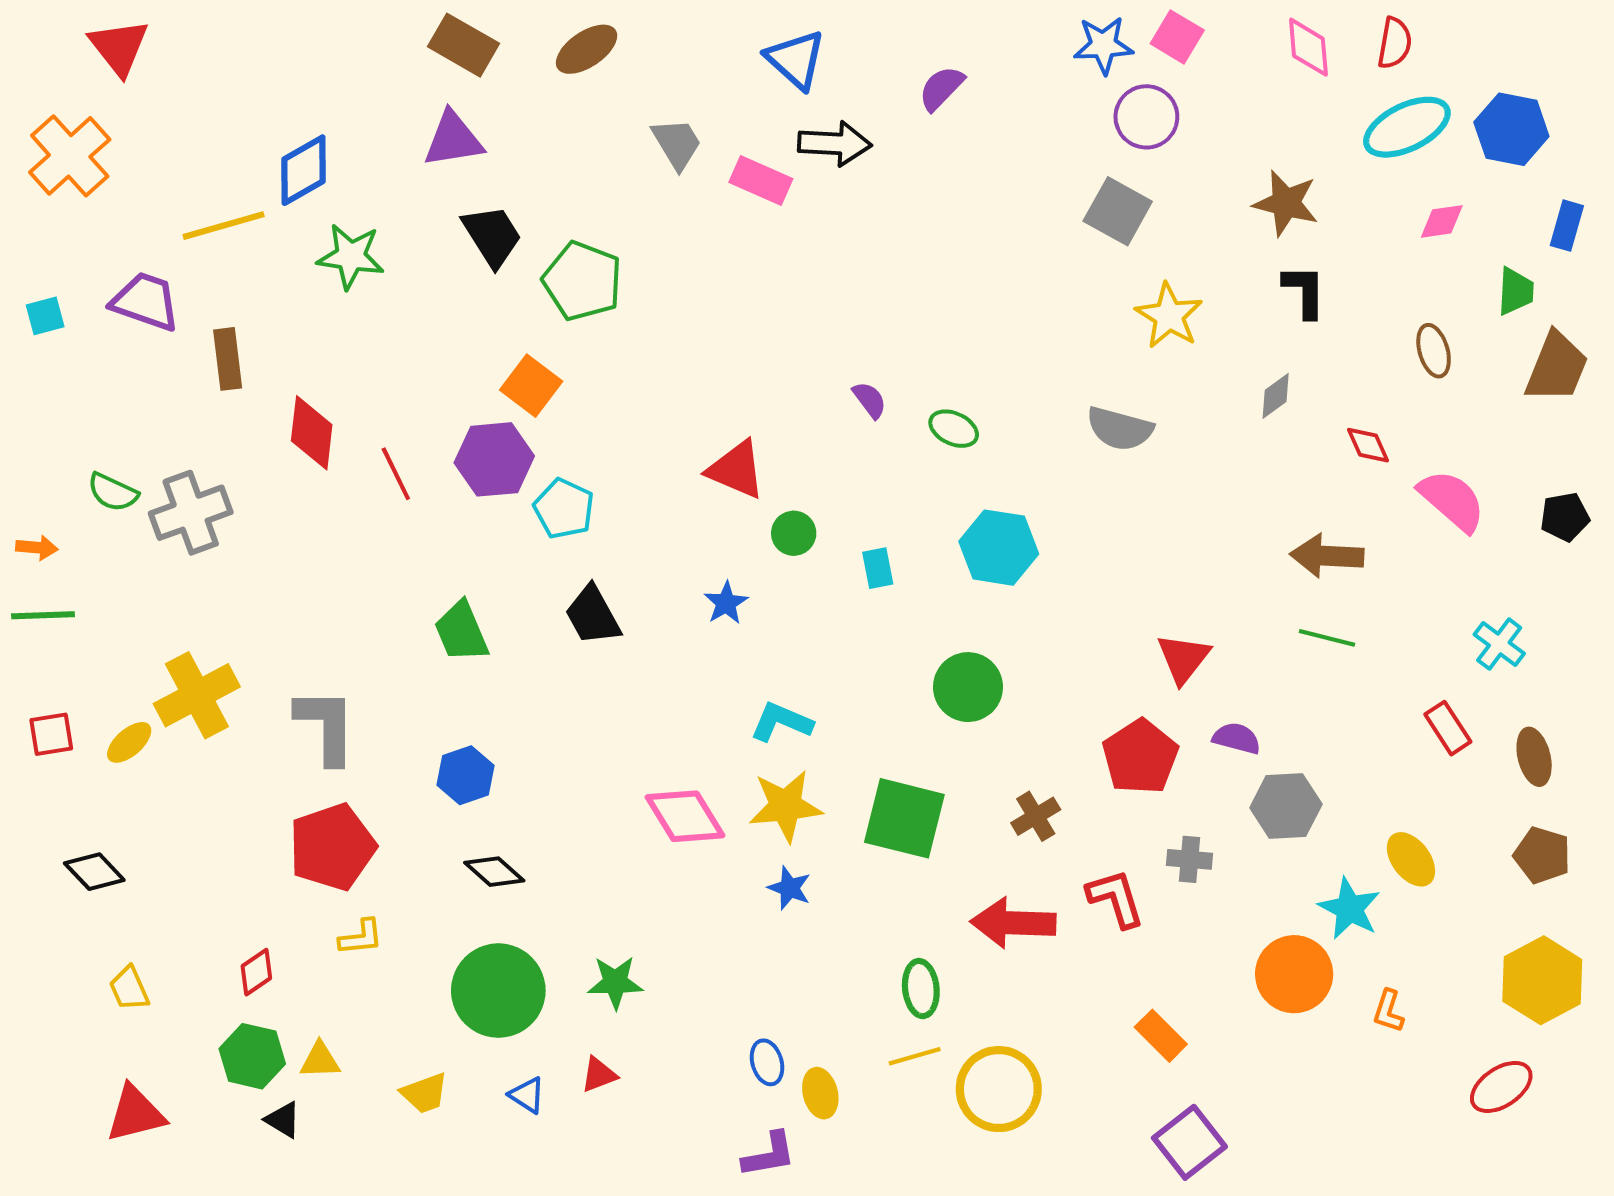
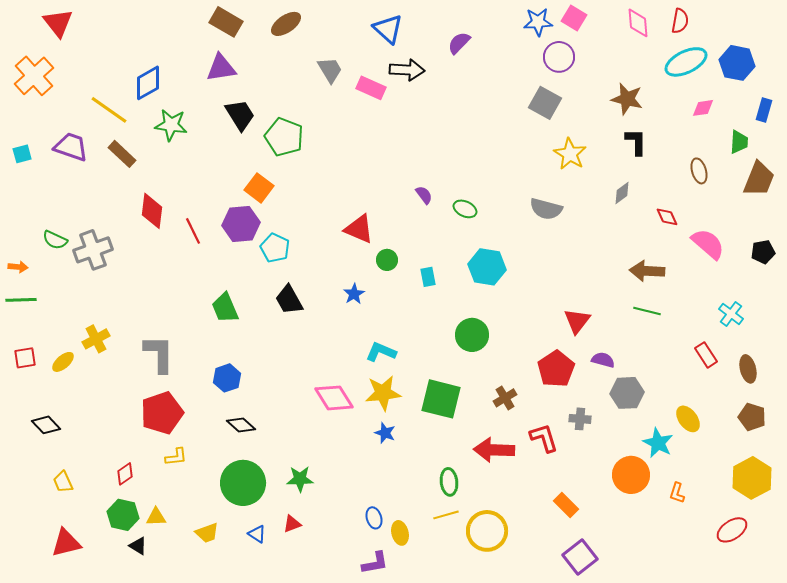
yellow line: (224, 226) -> (109, 110), turned 51
brown rectangle: (228, 359) -> (122, 154), moved, turned -40
yellow cross: (197, 695) -> (96, 339), size x0.7

